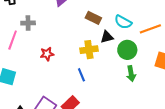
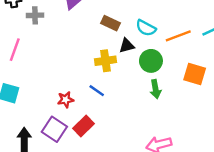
gray cross: (28, 23) -> (35, 15), moved
red star: (47, 54) -> (66, 100), moved
blue line: (81, 75) -> (97, 91), turned -32

